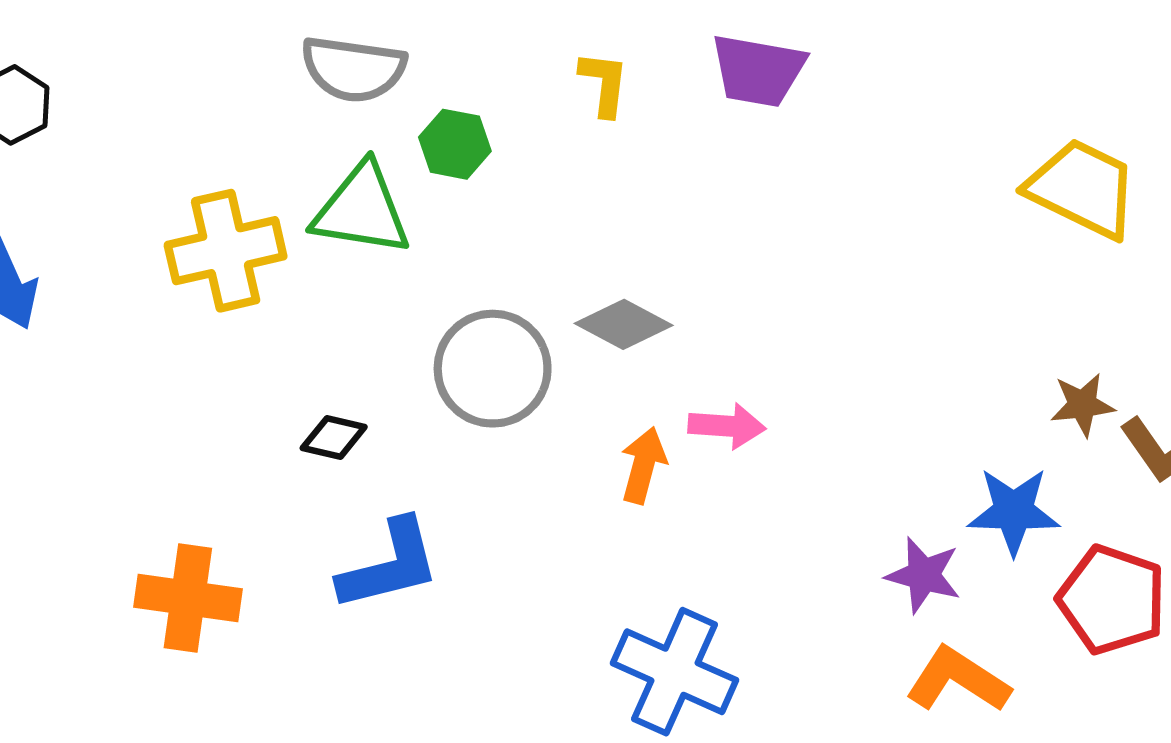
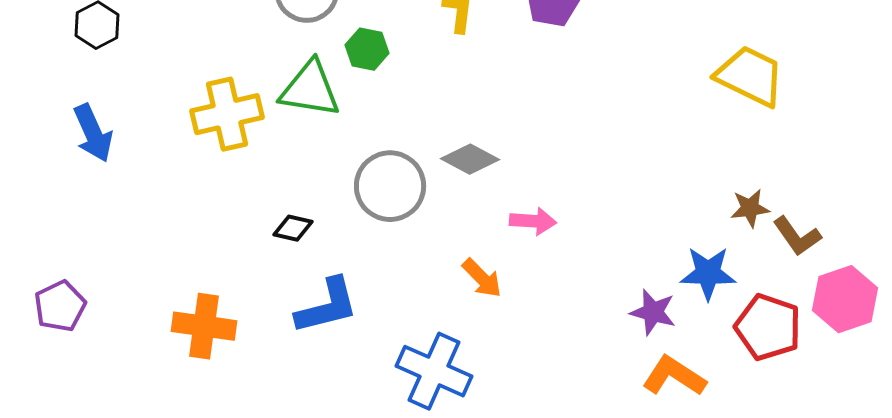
orange arrow: (643, 465) -> (482, 278), moved, turned 120
blue cross: (674, 672) -> (434, 371), moved

